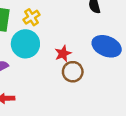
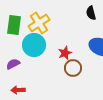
yellow cross: (32, 17) -> (39, 23), size x1.5

